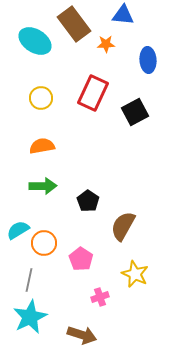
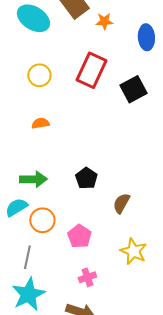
orange semicircle: (42, 146) -> (40, 123), size x0.7
green arrow: (43, 186) -> (33, 179), moved
brown semicircle: (123, 226) -> (121, 203), size x0.7
pink cross: (100, 297) -> (87, 277), moved

